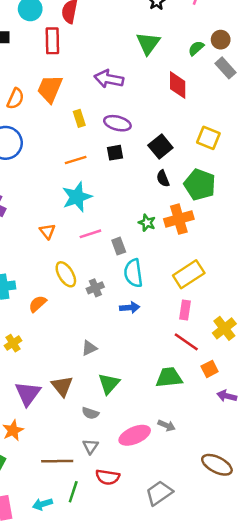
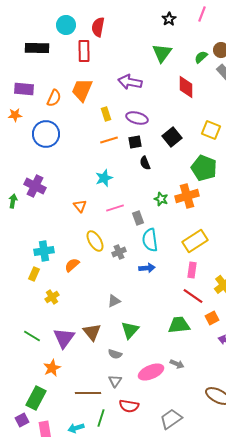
orange line: (76, 160) -> (109, 140), moved
black semicircle: (163, 178) -> (145, 163), moved
cyan star: (77, 197) -> (104, 178), size x0.7

